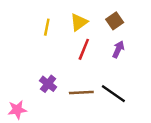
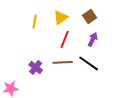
brown line: (81, 92) -> (63, 62), moved
black line: (113, 94) -> (89, 63), moved

